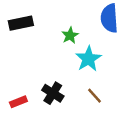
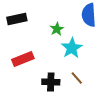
black cross: (53, 93) -> (51, 82), moved, turned -30
red rectangle: (18, 102) -> (23, 59), moved, size x1.5

